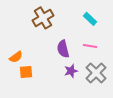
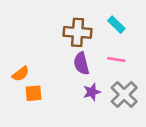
brown cross: (43, 18) -> (78, 32), moved, turned 35

